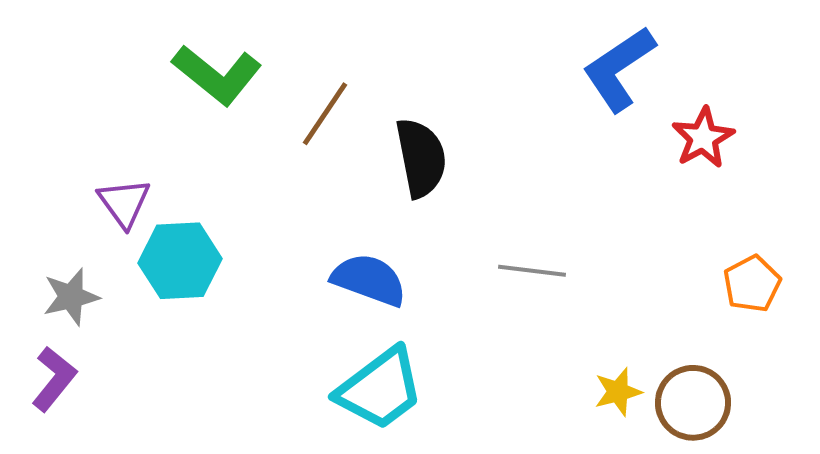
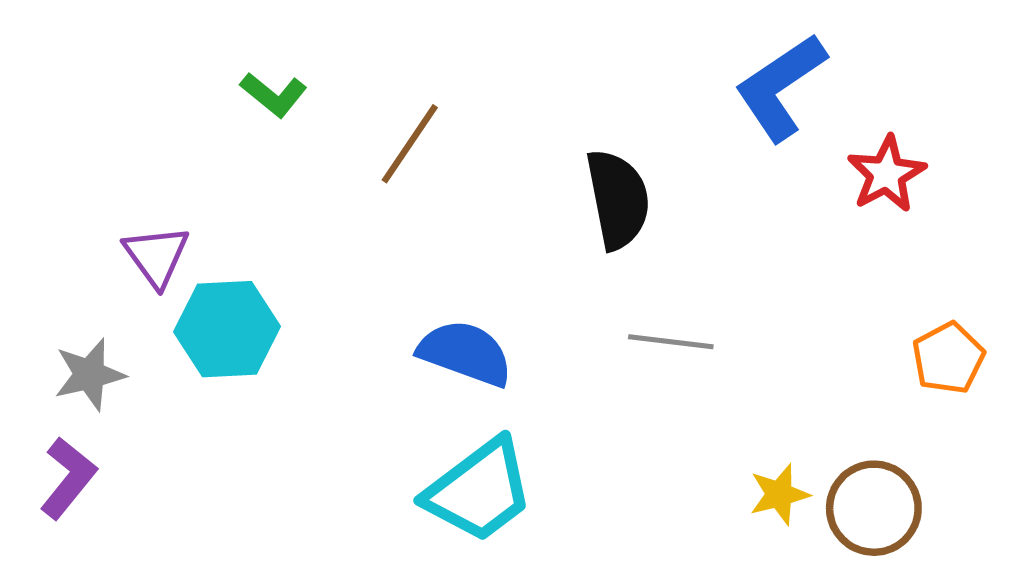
green L-shape: (217, 75) -> (274, 95), size x0.6
black semicircle: (421, 158) -> (618, 199), moved

